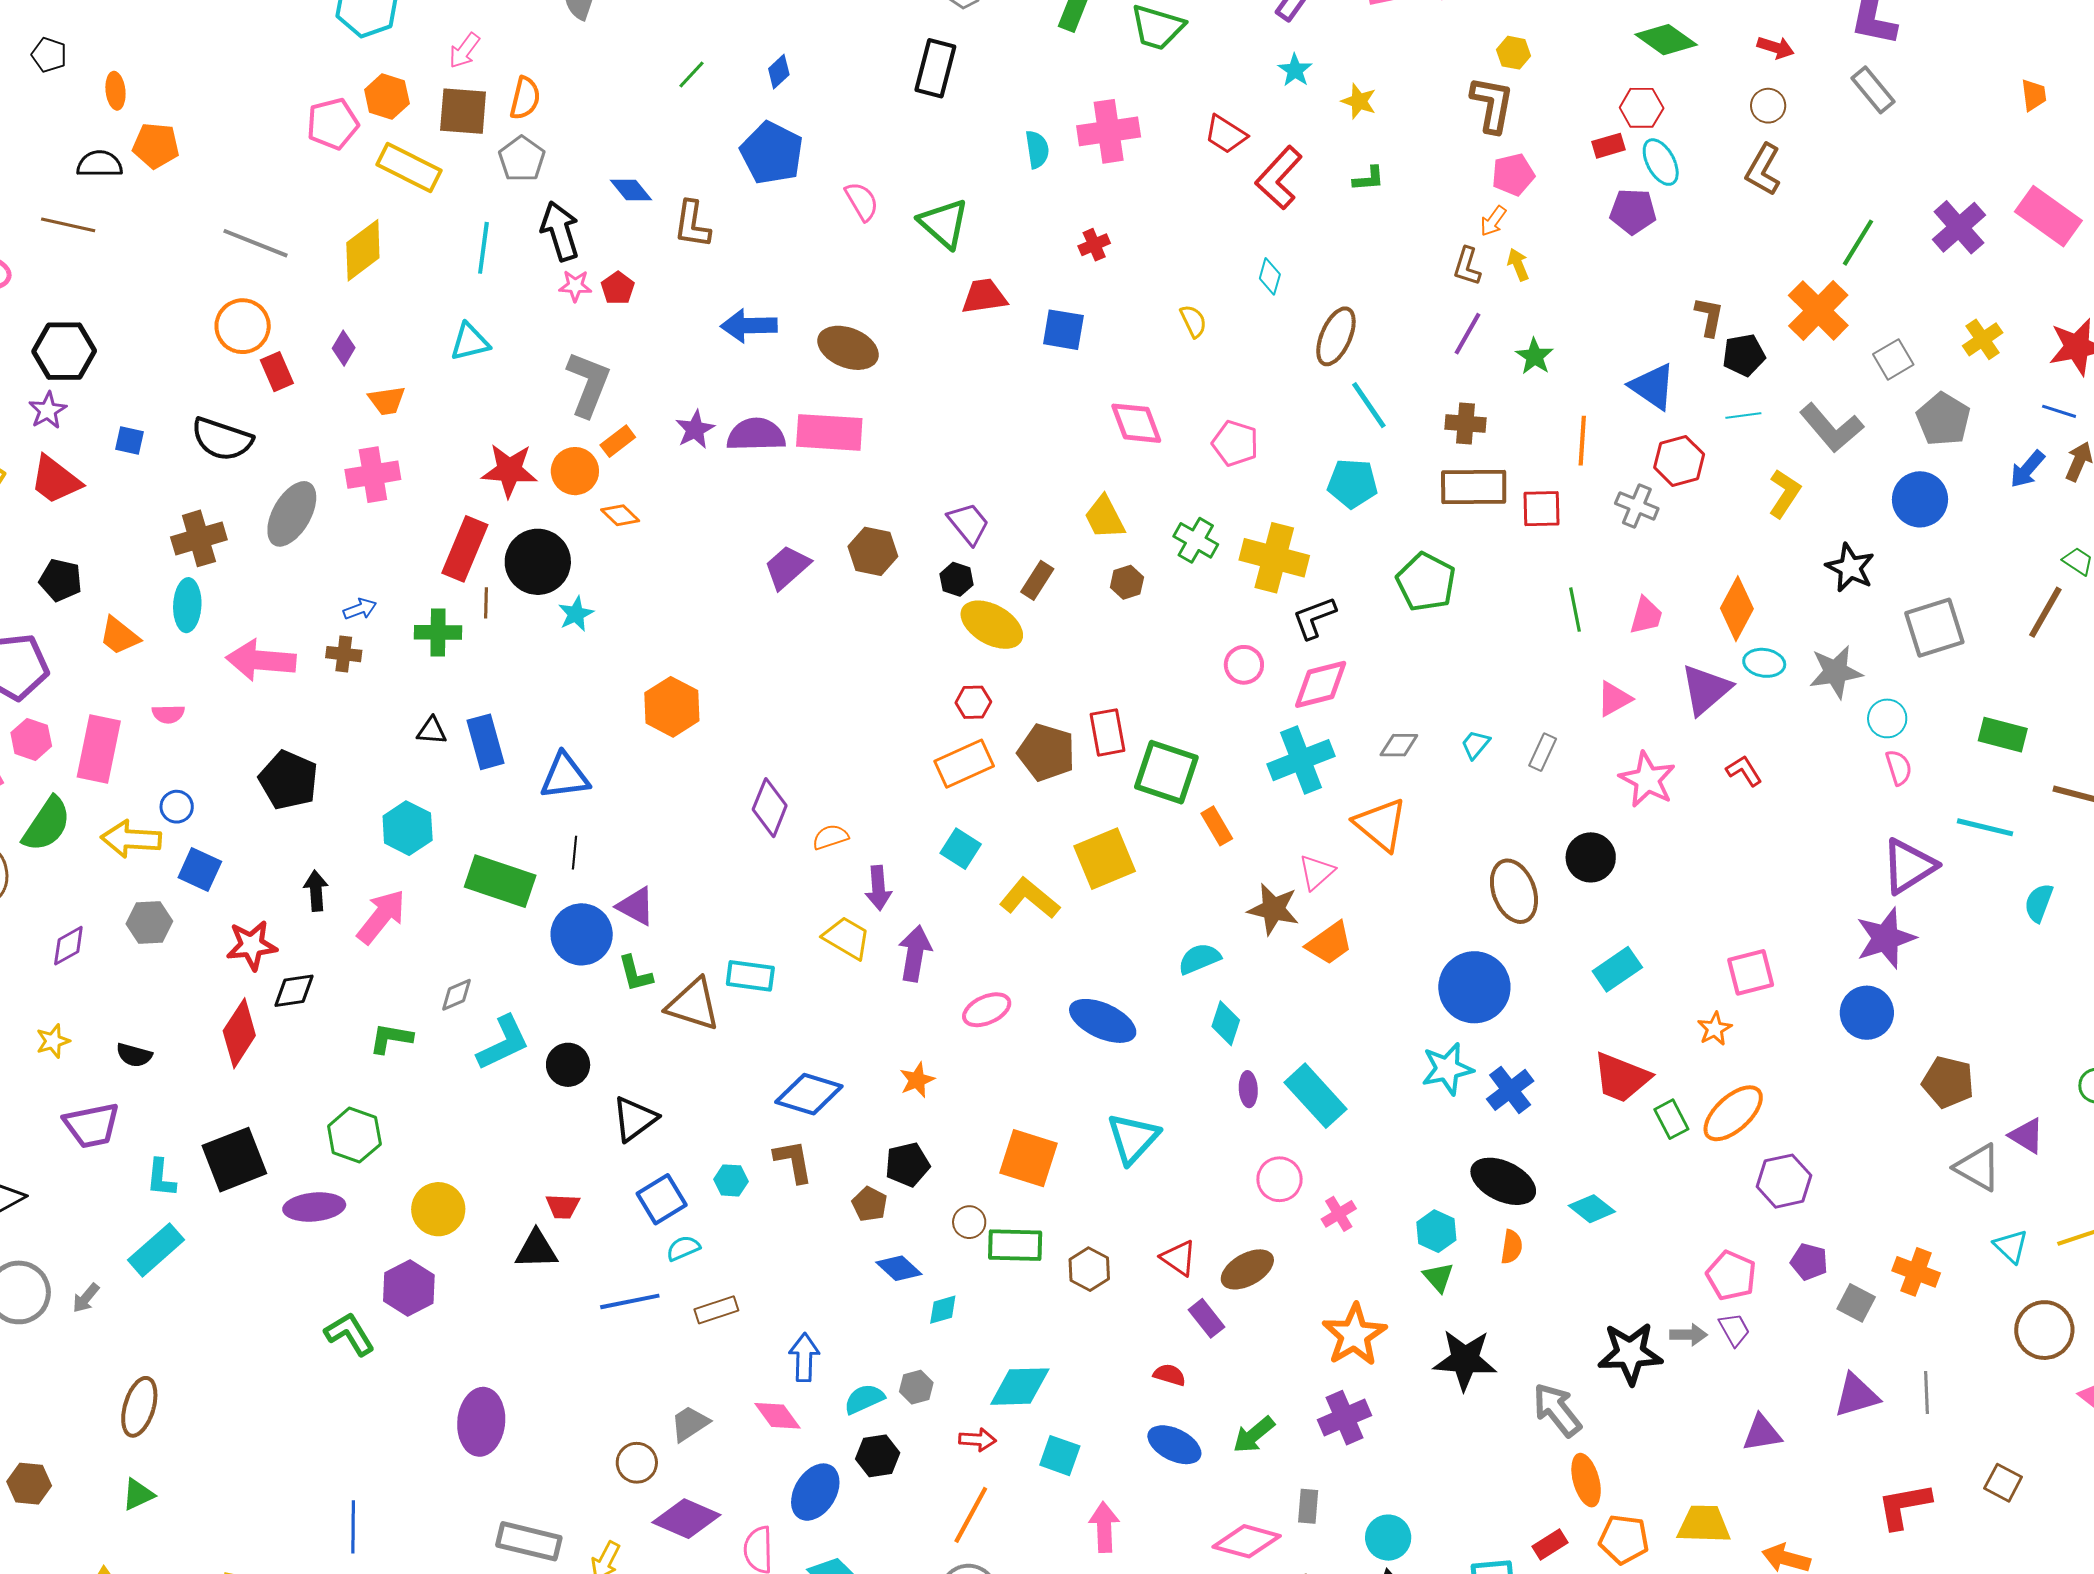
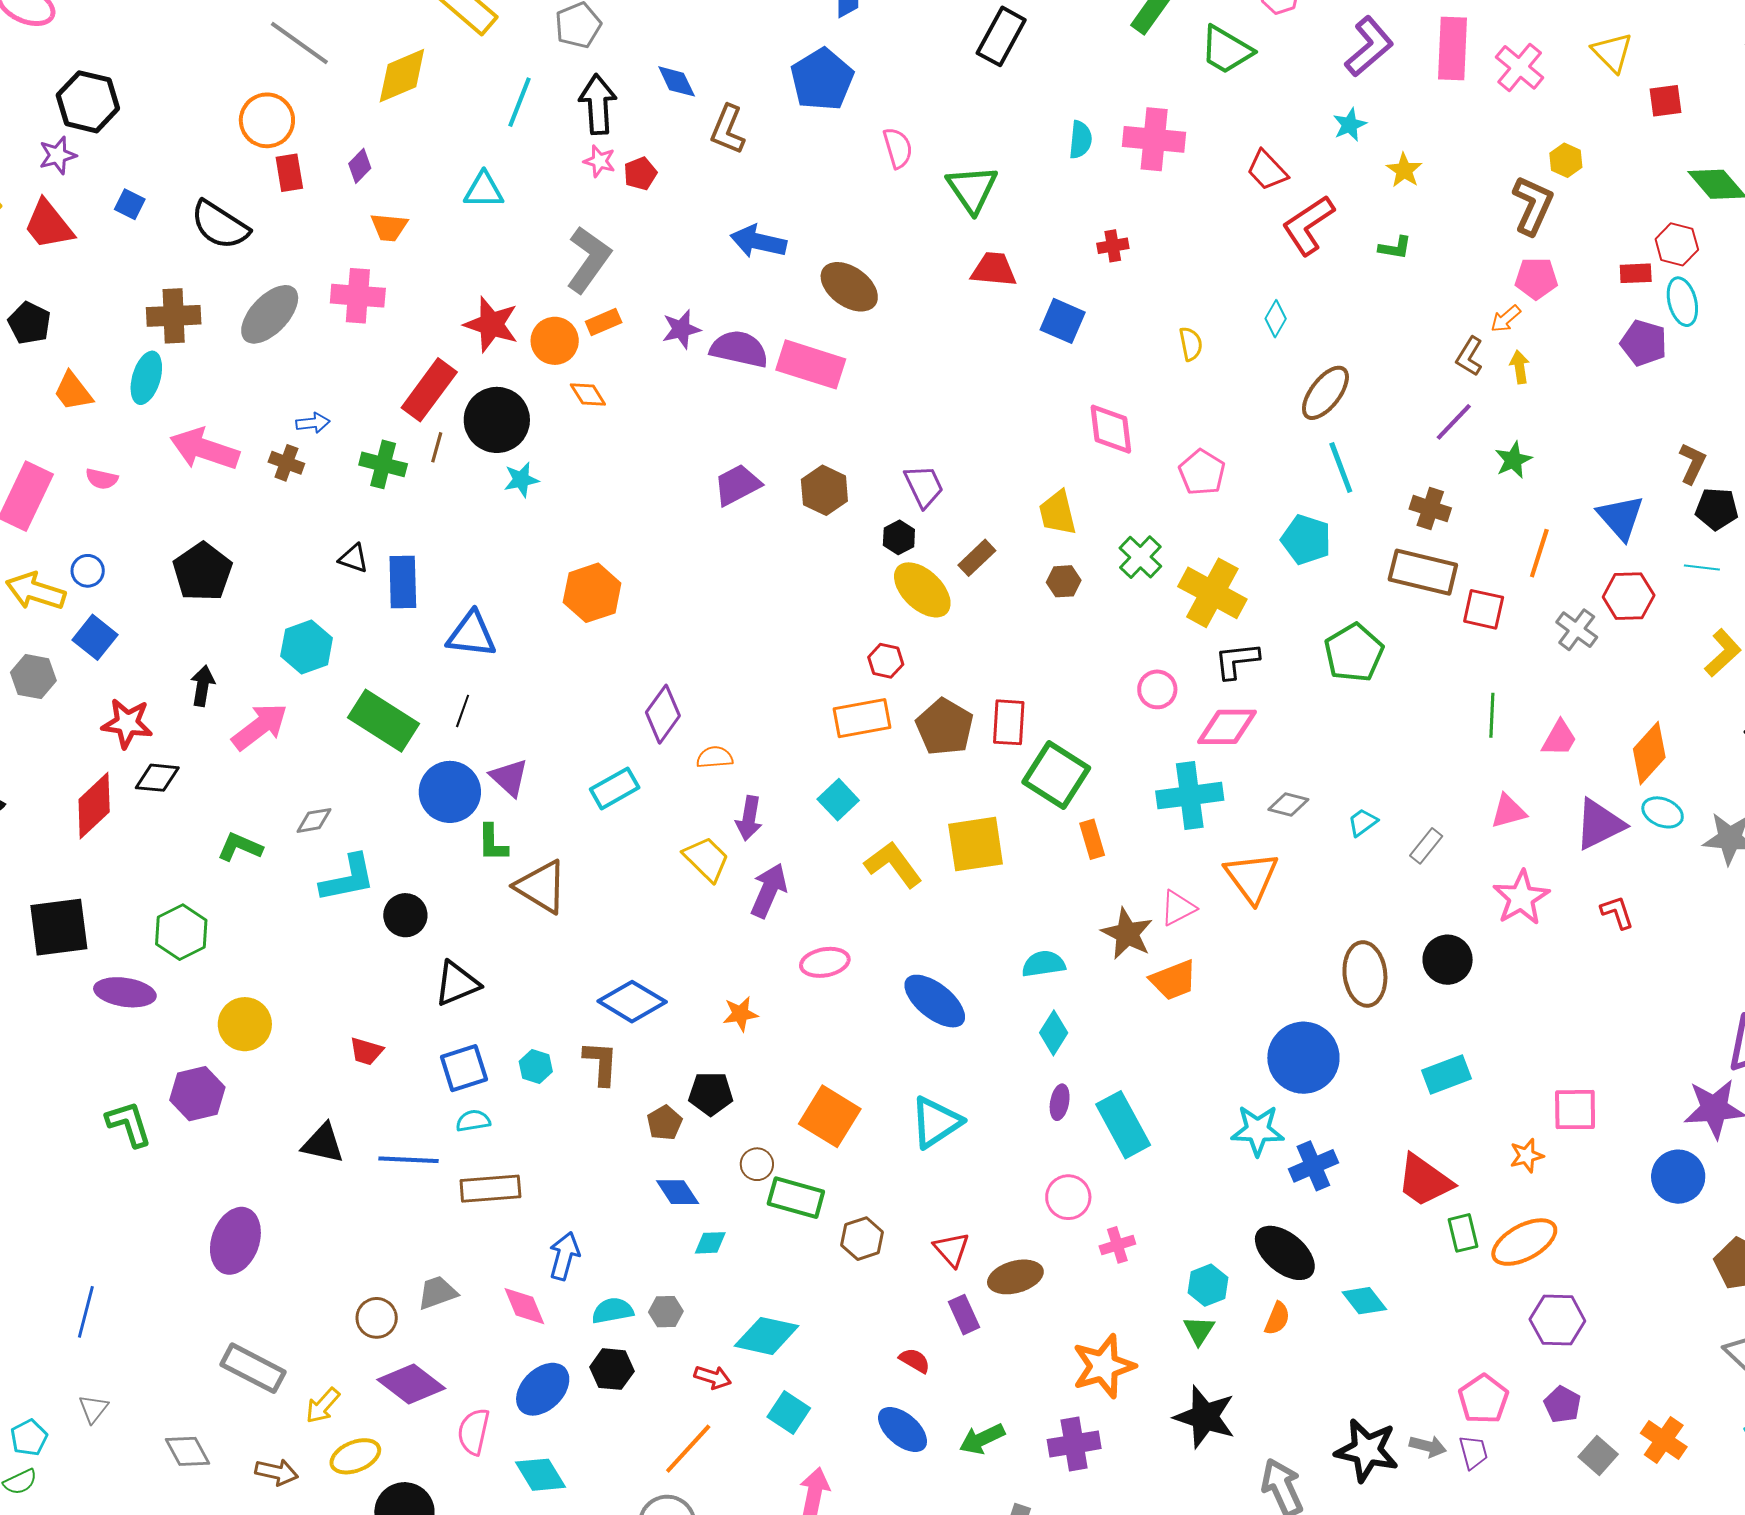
cyan rectangle: (750, 976) -> (615, 788), moved, turned -51
black triangle: (536, 1250) -> (323, 1143), moved
brown rectangle: (716, 1310) -> (490, 1189), size x1.4

